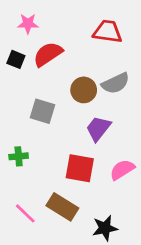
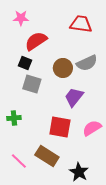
black square: (16, 59) -> (25, 63), moved
black star: (105, 228) -> (79, 172), turned -30

